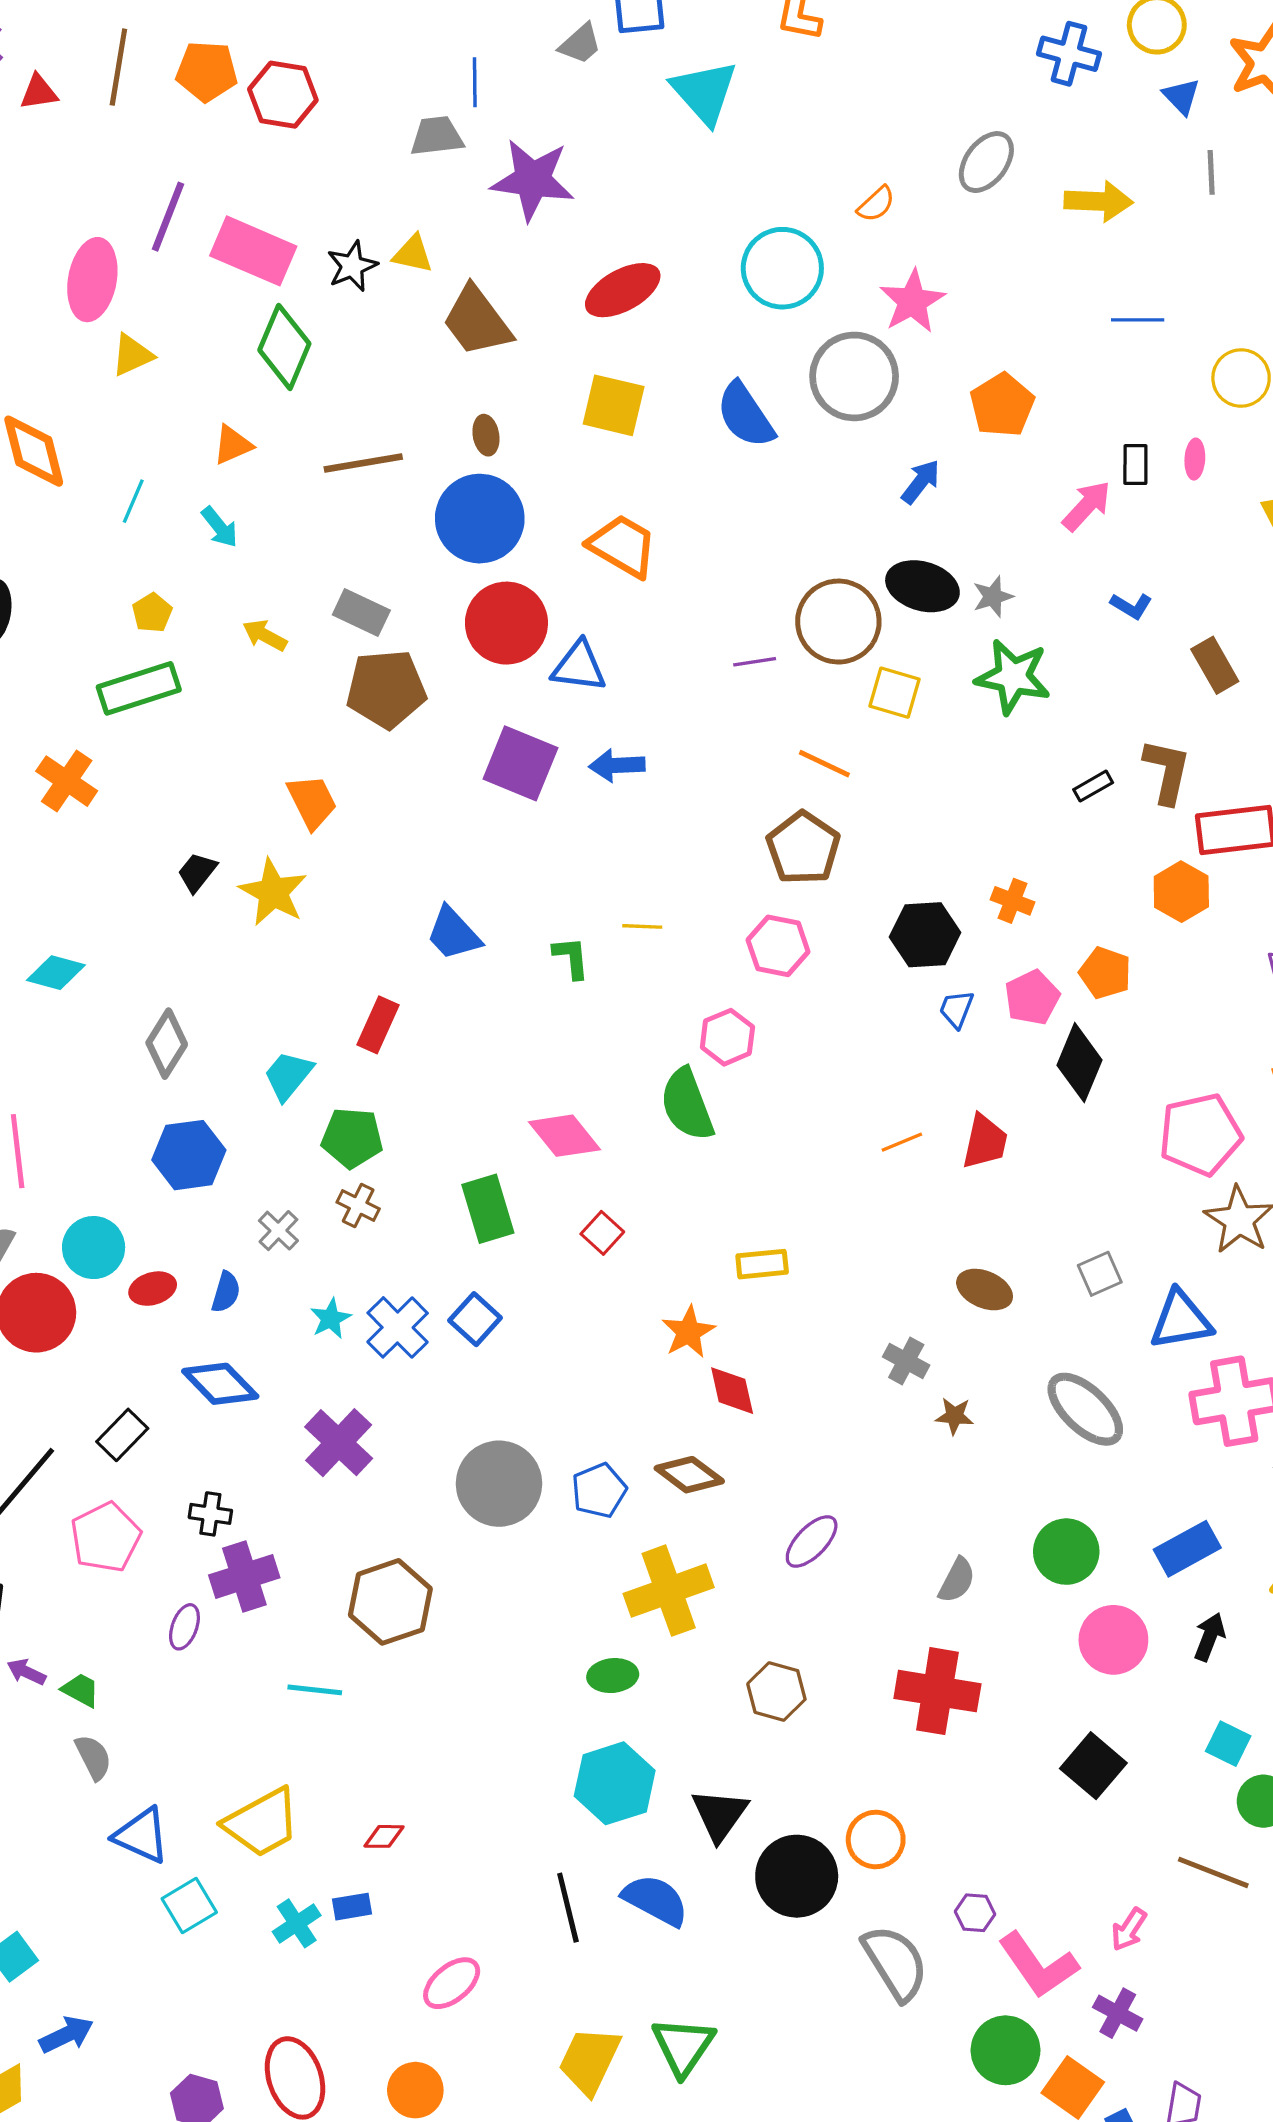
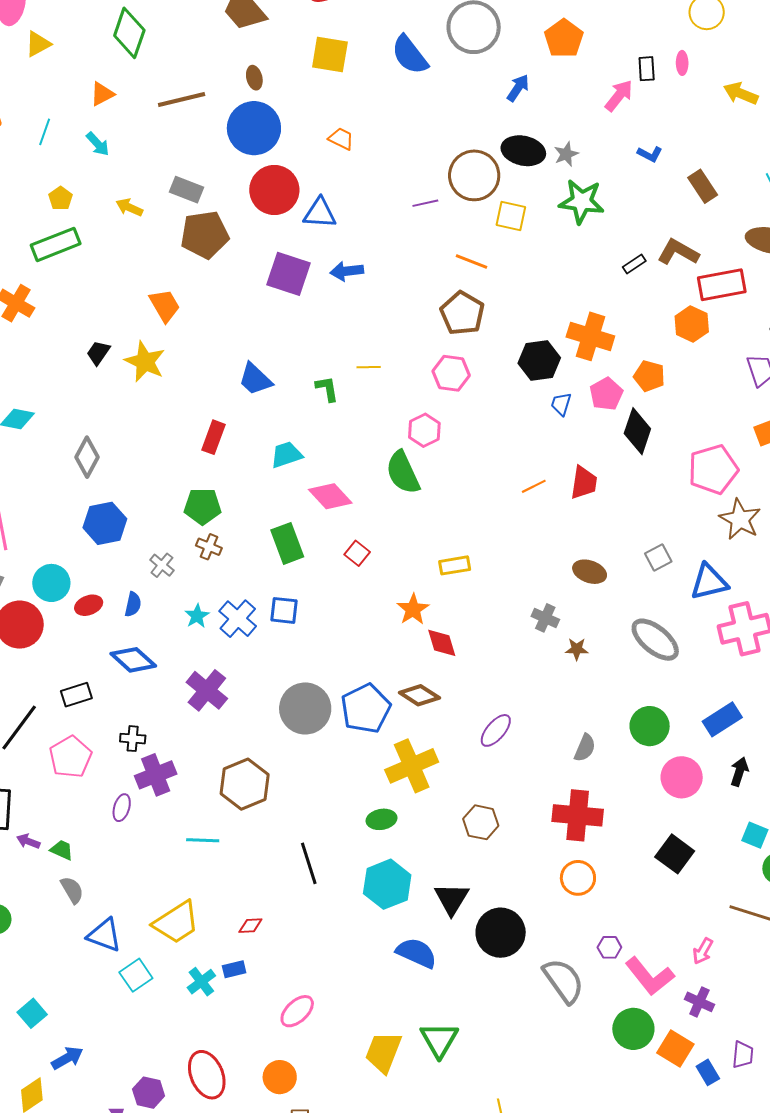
orange trapezoid: (623, 546) -> (341, 139), size x0.6
brown L-shape: (1167, 771) -> (678, 252), turned -69
orange cross: (1013, 901) -> (590, 336), size x1.8
cyan trapezoid: (288, 1076) -> (286, 455), moved, turned 36
blue square: (475, 1319) -> (284, 610), turned -32
black rectangle: (122, 1435) -> (76, 695), turned 32
blue pentagon: (599, 1490) -> (366, 708), size x1.5
orange circle: (876, 1840) -> (578, 878), moved
black line: (568, 1908) -> (309, 863), moved

